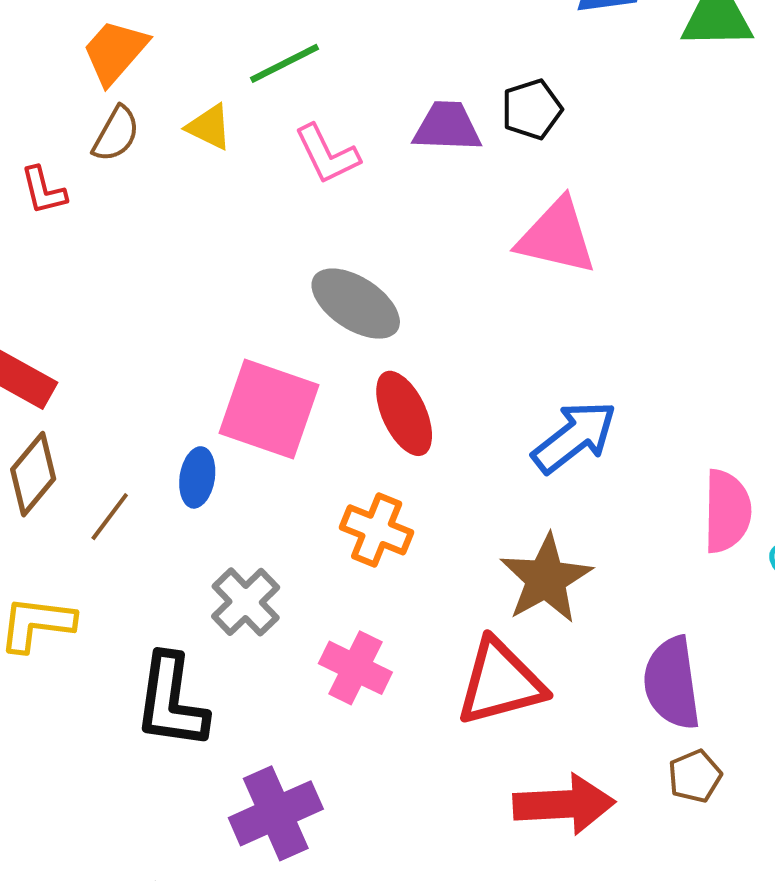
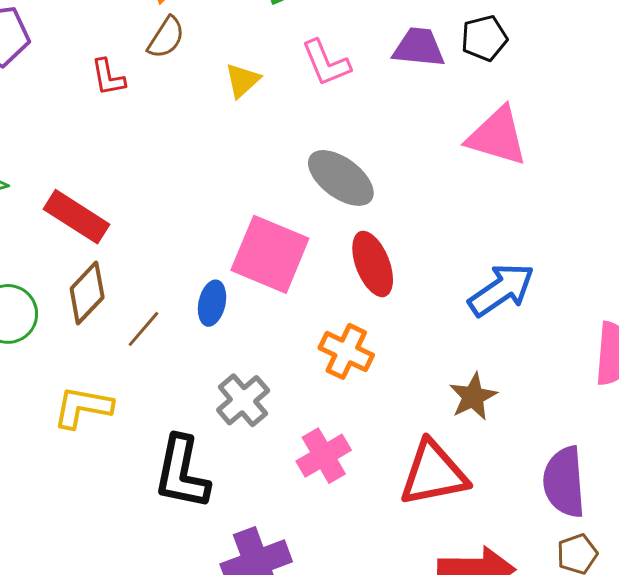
yellow triangle: (209, 127) -> (242, 80), moved, turned 48
brown star: (546, 579) -> (473, 397), size x0.7
pink cross: (355, 668) -> (324, 456), turned 30

